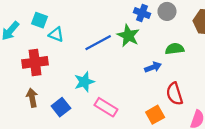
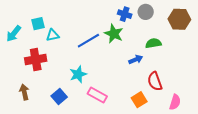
cyan square: (40, 20) -> (38, 24), turned -32
cyan triangle: (56, 34) -> (53, 35), turned -32
brown arrow: (32, 98) -> (24, 92), moved

